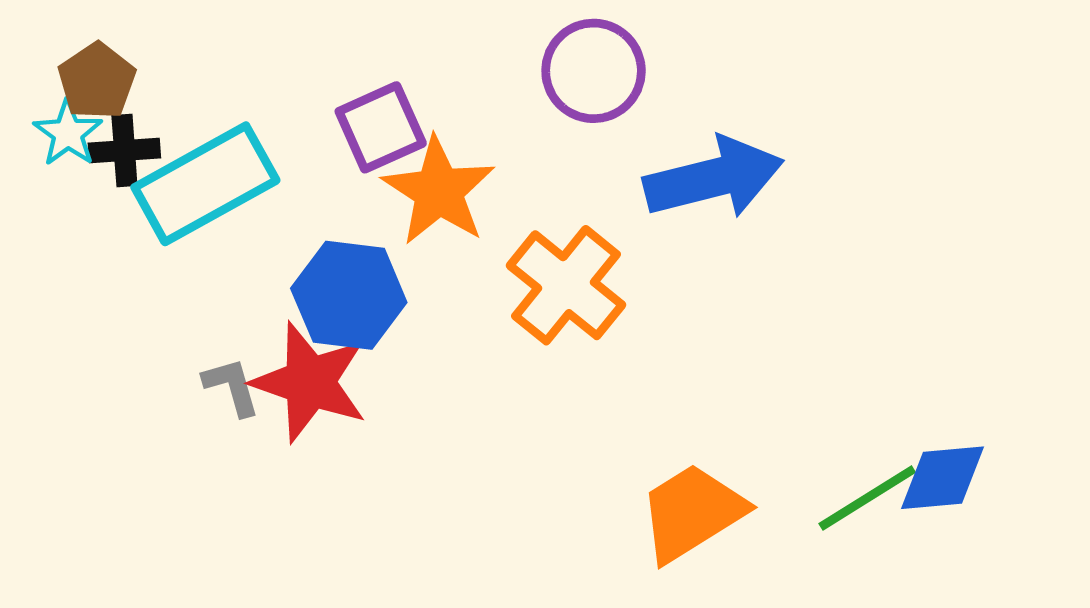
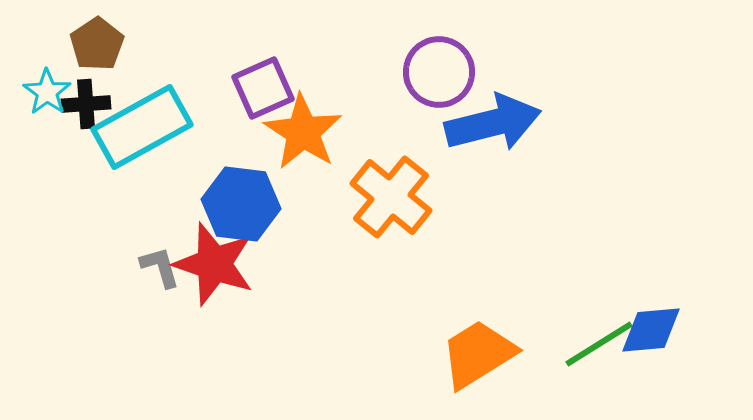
purple circle: (594, 71) -> (439, 72), moved
brown pentagon: (97, 81) -> (97, 44), moved

